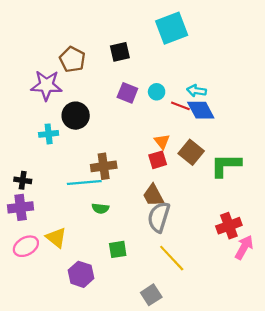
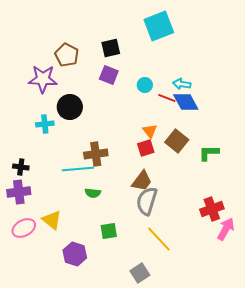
purple square: (127, 93) -> (109, 75), moved
green L-shape: (226, 165) -> (209, 153), size x0.7
brown trapezoid: (153, 195) -> (142, 181), turned -115

